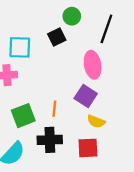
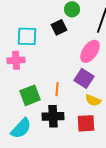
pink ellipse: (93, 65) -> (90, 51), turned 45

